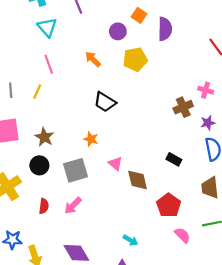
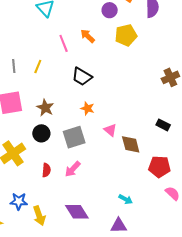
pink line: (49, 64) -> (64, 43), moved
black trapezoid: (105, 102) -> (82, 77), moved
red pentagon: (169, 205) -> (159, 167), turned -30

